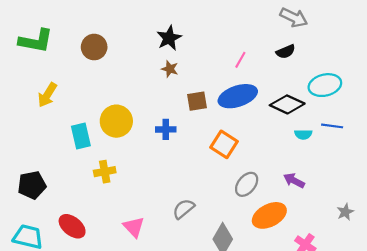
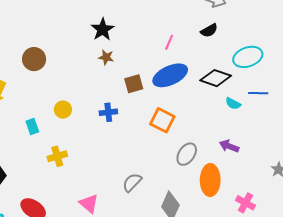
brown circle: (94, 47) -> (34, 59), moved
yellow circle: (116, 121) -> (63, 110), size x0.6
cyan semicircle: (303, 134) -> (233, 104), turned 35
cyan rectangle: (81, 136) -> (32, 127), size x0.7
orange ellipse: (269, 215) -> (210, 180), turned -56

